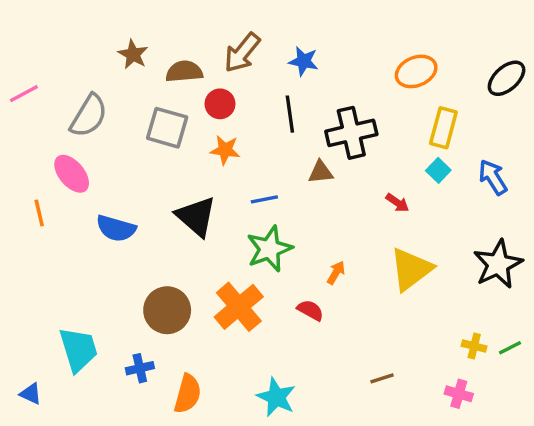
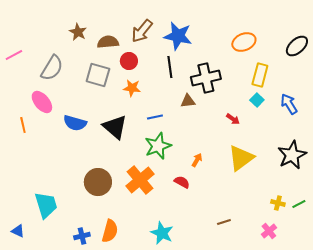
blue star: (304, 61) -> (178, 36), size x1.6
blue semicircle: (116, 228) -> (75, 123), moved
blue cross: (140, 368) -> (82, 236), moved
pink cross: (459, 394) -> (269, 231), turned 35

